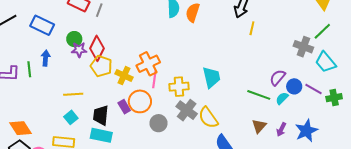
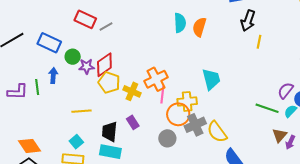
gray line: (99, 10) -> (106, 27), turned 40
green circle: (74, 39) -> (73, 57), moved
red diamond: (97, 48) -> (104, 65), turned 30
cyan trapezoid: (211, 77) -> (211, 79), moved
orange circle: (140, 101) -> (178, 114), moved
gray cross: (187, 110) -> (195, 125), turned 30
cyan square: (71, 117) -> (76, 142), moved
brown triangle: (259, 126) -> (280, 135), moved

